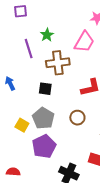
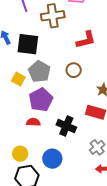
black square: (45, 89) -> (28, 44), moved, size x1.6
red semicircle: (13, 172) -> (33, 122), moved

